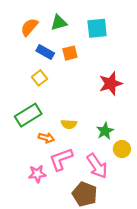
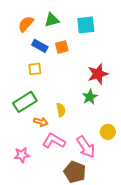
yellow square: (40, 78) -> (35, 69), turned 32
yellow semicircle: (69, 124) -> (61, 110), turned -104
green star: (105, 131) -> (90, 97), moved
pink L-shape: (61, 159) -> (54, 141), turned 50
pink star: (37, 174) -> (22, 155), moved

